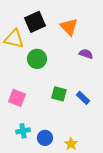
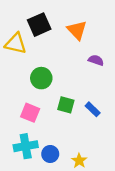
green circle: (37, 59) -> (41, 78), moved
pink square: (17, 98) -> (30, 113), moved
cyan cross: (23, 131) -> (26, 146), size x1.5

